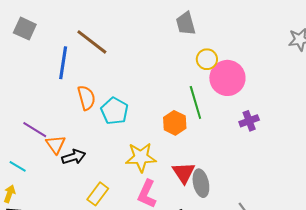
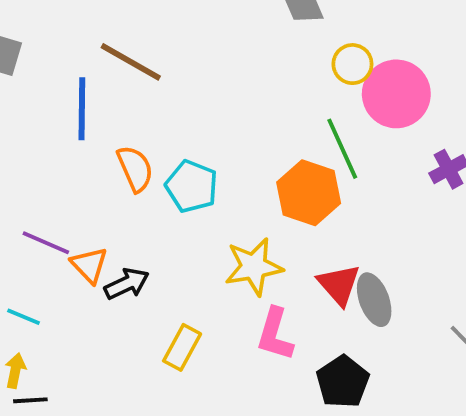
orange hexagon: (175, 123) -> (309, 193), size x1.4

